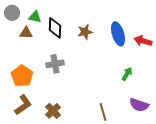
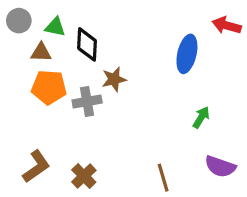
brown star: (85, 32) -> (114, 79), moved
blue ellipse: (118, 34) -> (187, 54), turned 30
red arrow: (143, 41) -> (227, 25), moved
orange pentagon: (22, 76) -> (49, 87), moved, turned -30

